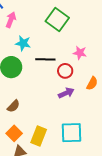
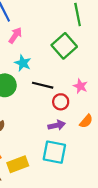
cyan square: (72, 133) -> (54, 152), moved
yellow rectangle: (39, 136) -> (18, 164), turned 36

